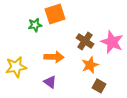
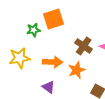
orange star: (90, 65) -> (77, 70), moved
yellow star: (16, 67) -> (20, 58), moved

